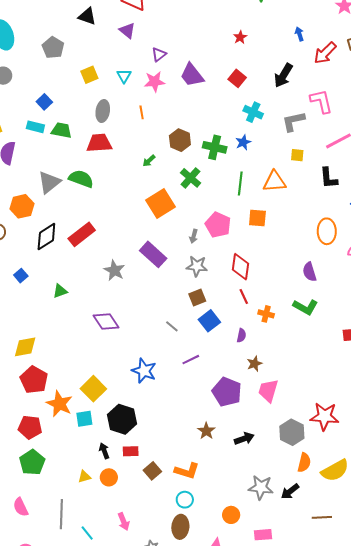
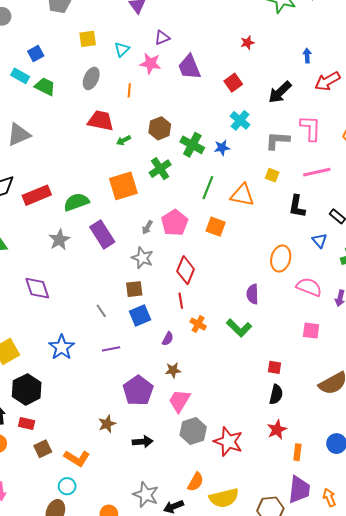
red trapezoid: (99, 143) -> (101, 121), moved
green semicircle: (81, 179) -> (76, 202), moved, turned -55
gray hexagon: (292, 432) -> (193, 431), moved

